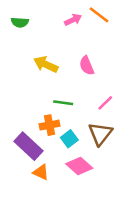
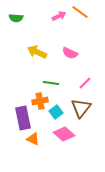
pink semicircle: (87, 66) -> (70, 53), turned -42
purple rectangle: (28, 146) -> (23, 118), turned 35

